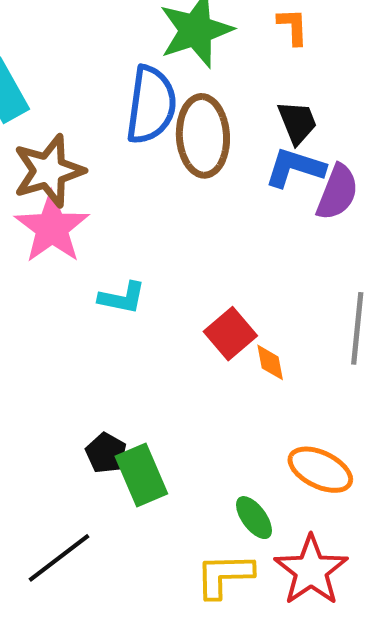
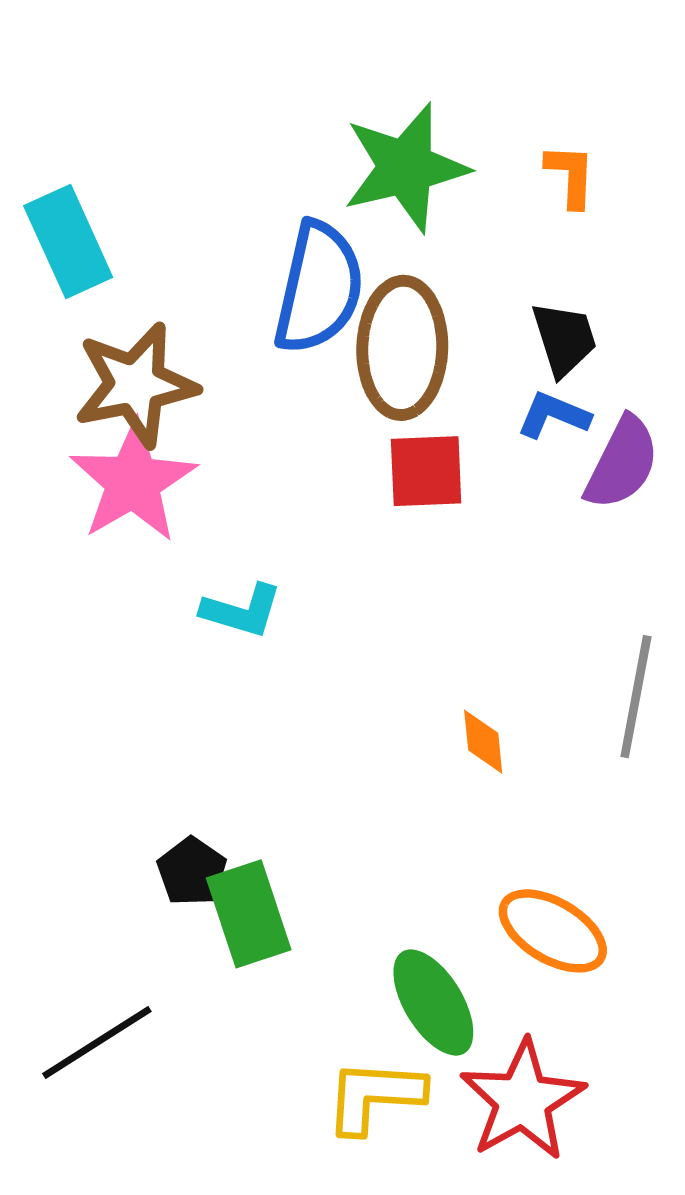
blue L-shape: (295, 168) -> (554, 415), size x0.7
red square: (230, 334) -> (426, 471), moved, turned 33
green ellipse: (254, 518) -> (433, 1002), size x1.4

